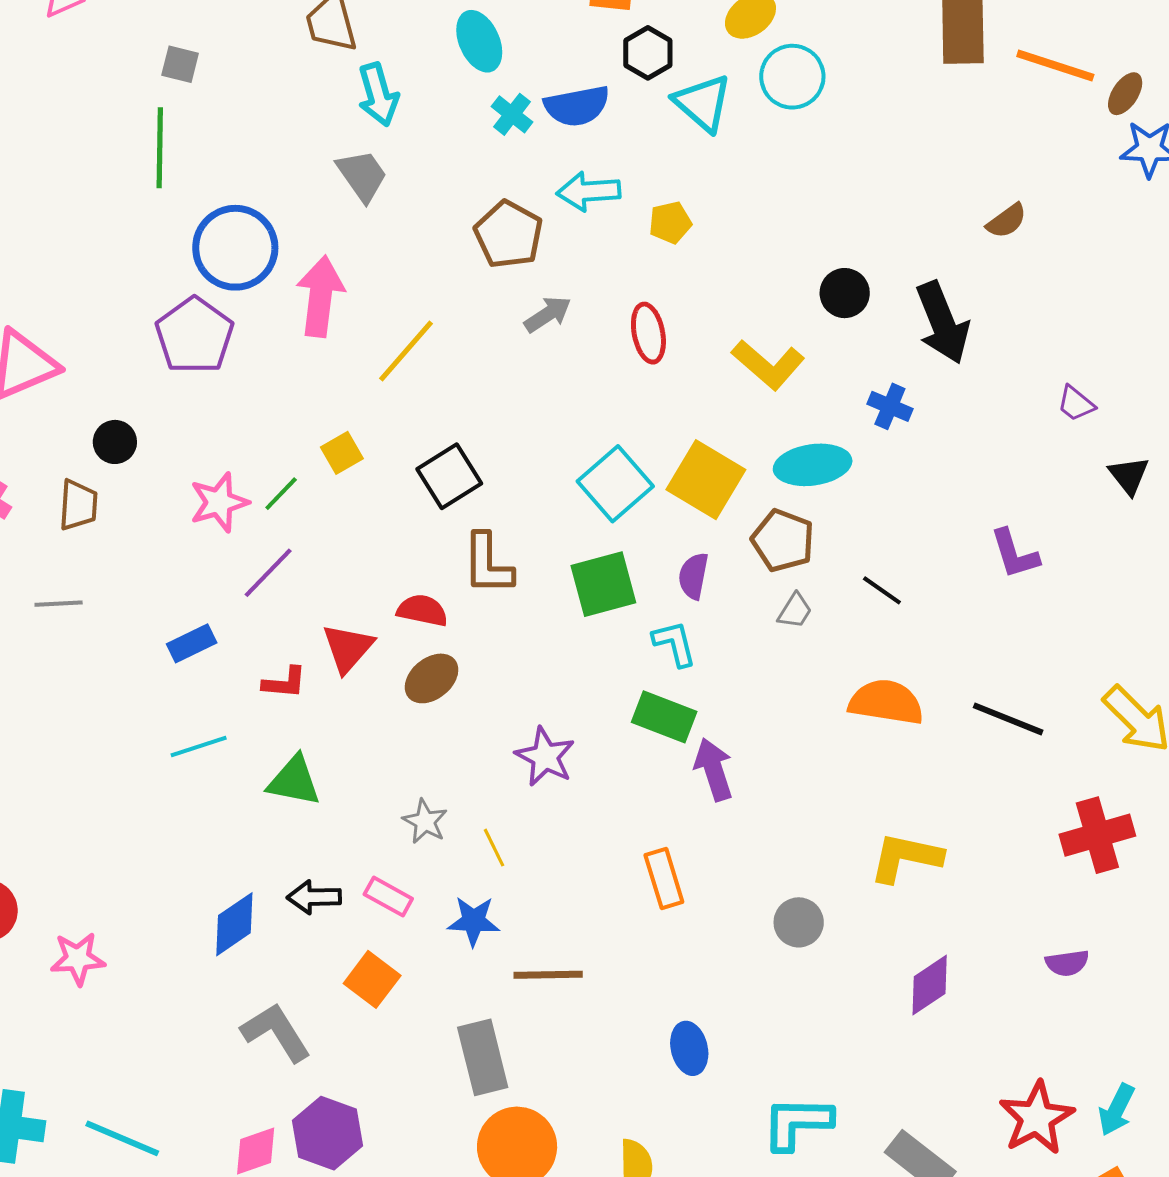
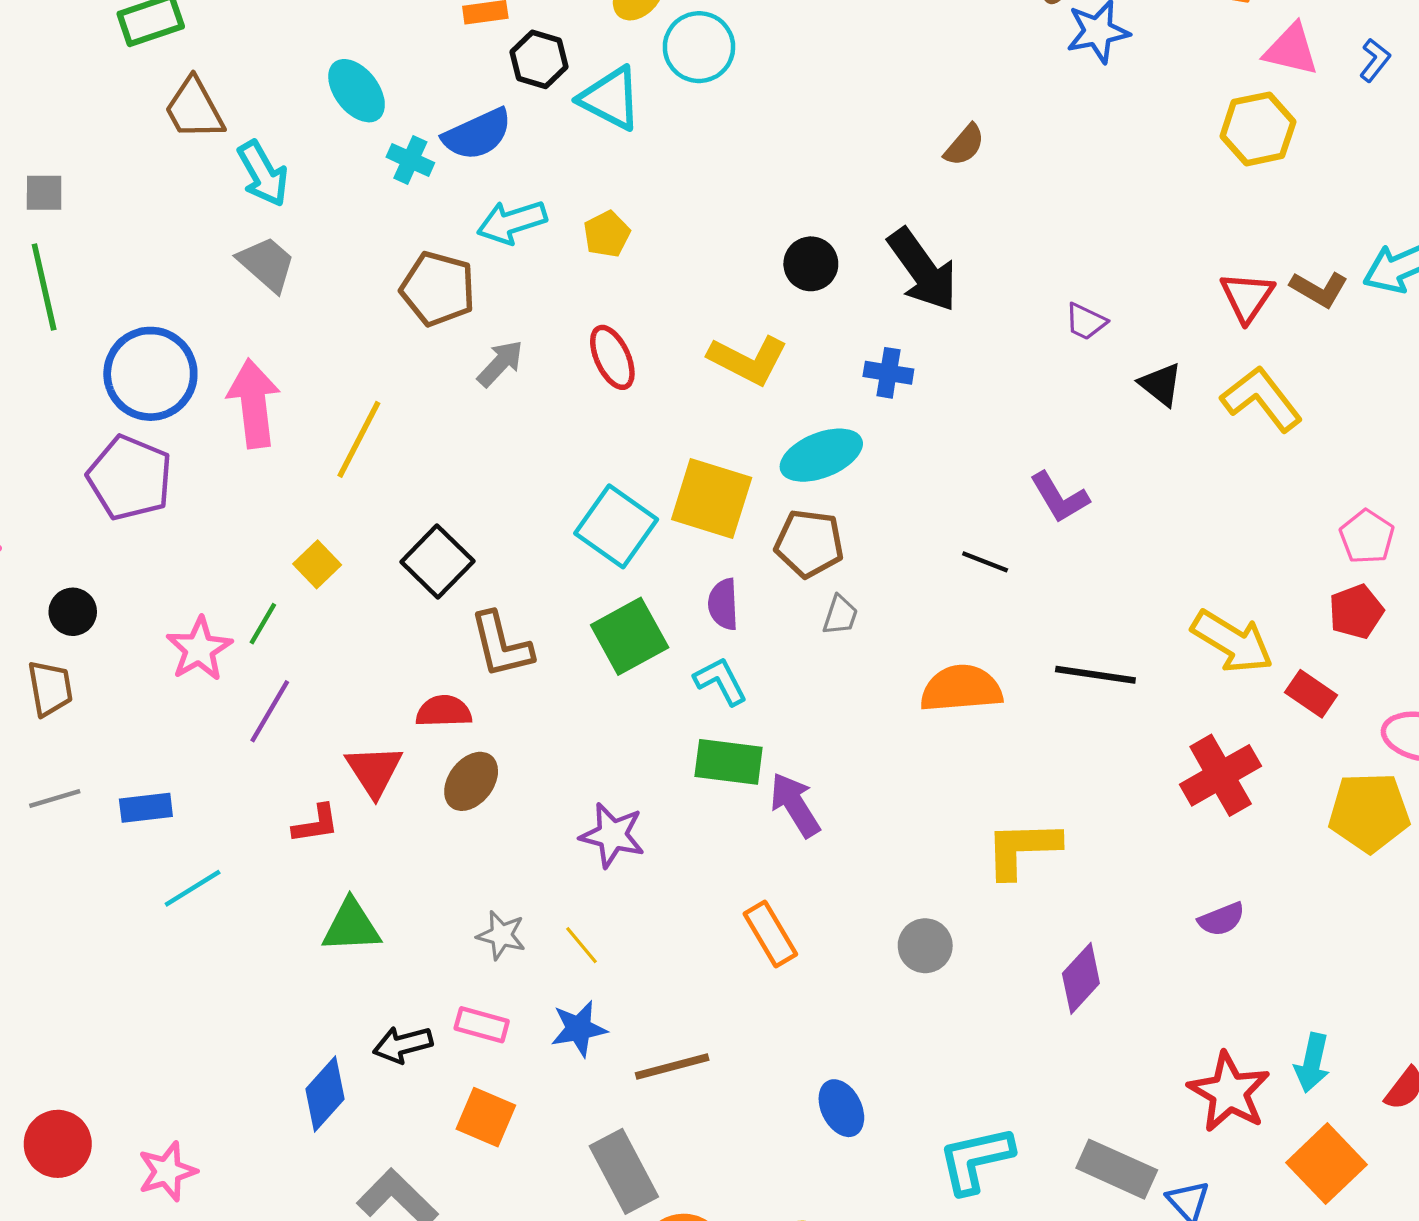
black line: (882, 590) -> (985, 562), moved
blue rectangle: (192, 643) -> (146, 808), moved, turned 33
cyan line: (199, 746) -> (193, 888), moved

